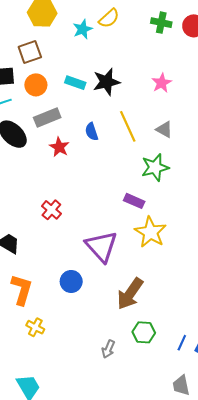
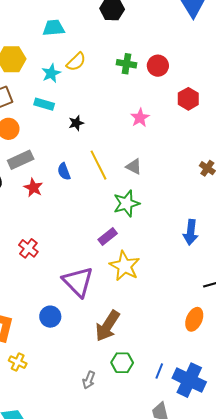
black star: (106, 82) -> (76, 123), size x0.6
cyan rectangle: (75, 83) -> (44, 104), moved
pink star: (162, 83) -> (140, 118), moved
purple rectangle: (134, 201) -> (108, 236), turned -60

